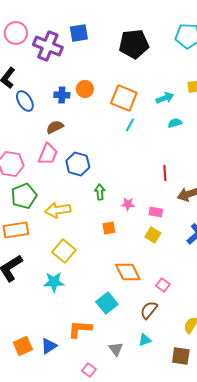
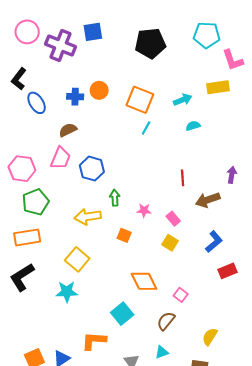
yellow arrow: (58, 210) -> (88, 217), moved
pink rectangle: (156, 212) -> (173, 219), turned 40
orange square: (109, 228) -> (124, 235), turned 32

